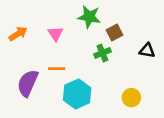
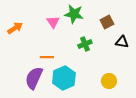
brown square: (115, 32) -> (107, 22), moved
pink triangle: (55, 34) -> (53, 22), moved
purple semicircle: (28, 83) -> (34, 78), moved

